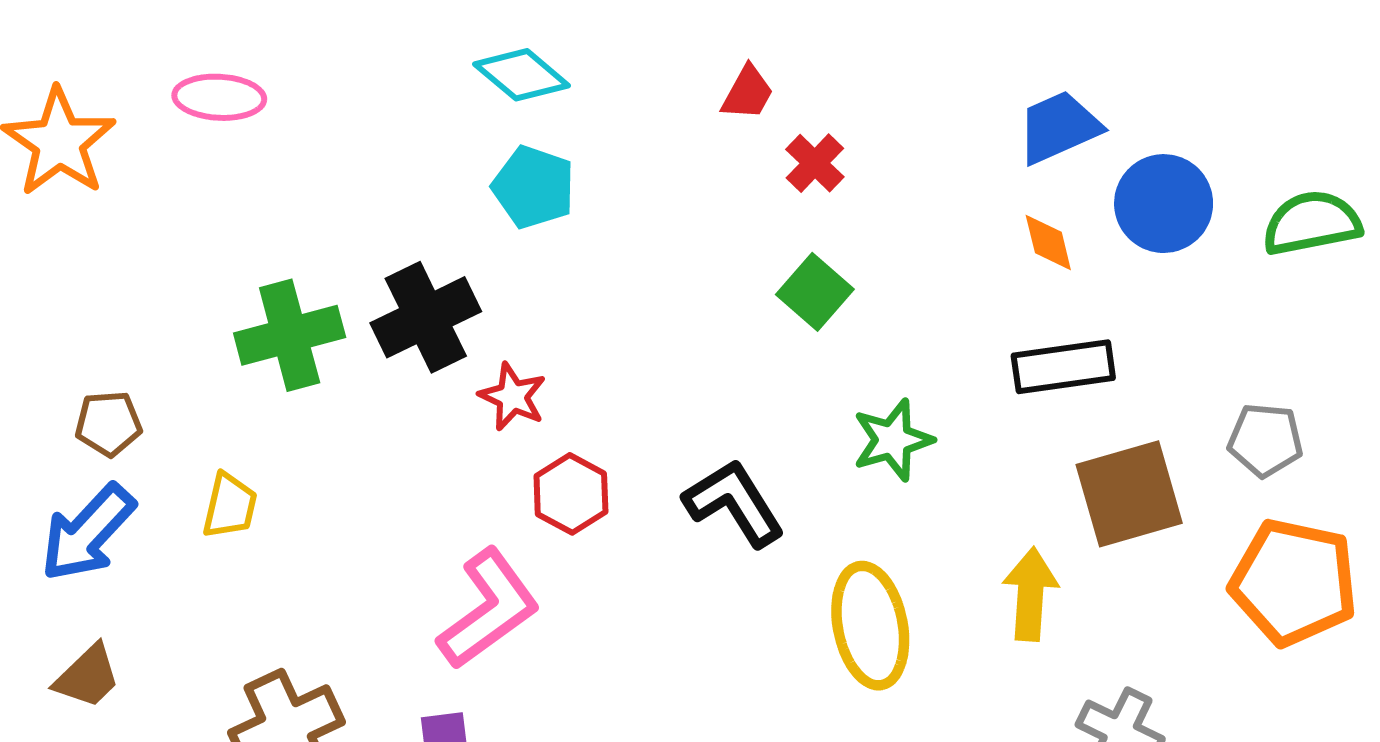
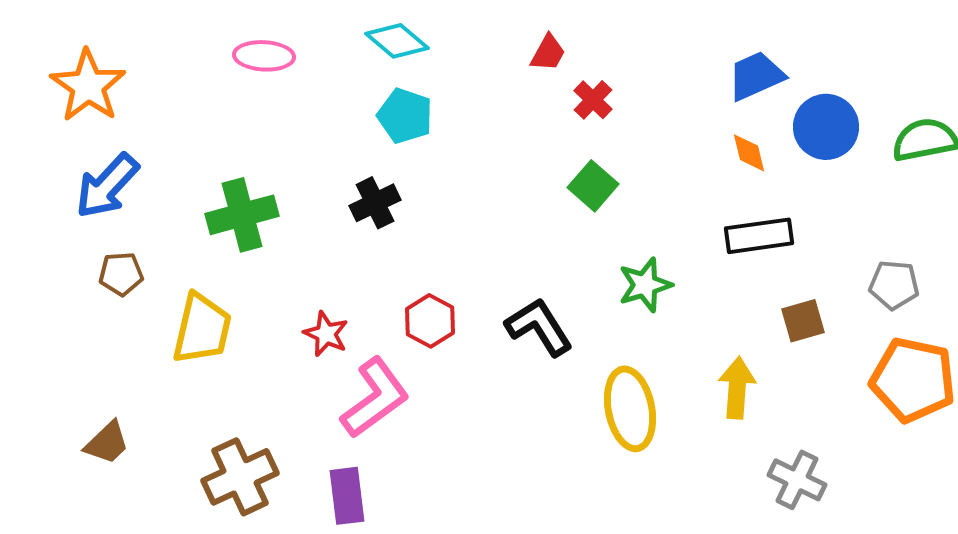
pink ellipse: (219, 97) -> (264, 56), moved
black cross: (426, 317) -> (375, 203), moved, size x0.7
red star: (513, 397) -> (326, 334), moved
brown square: (1129, 494) -> (803, 321), size x0.6
yellow trapezoid: (230, 506) -> (202, 329), size x1.6
blue arrow: (88, 533) -> (107, 186), moved

